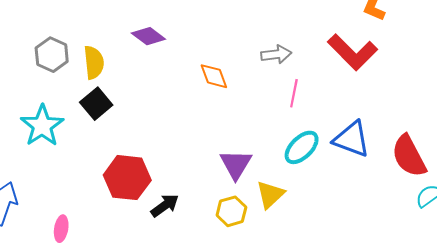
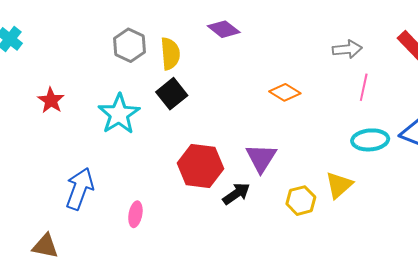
orange diamond: (214, 76) -> (285, 92), moved, turned -40
cyan ellipse: (302, 147) -> (370, 140), turned 39
purple triangle: (236, 164) -> (261, 158), moved

